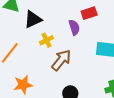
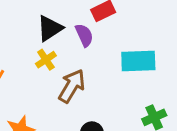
black triangle: (33, 19) -> (50, 28), moved

